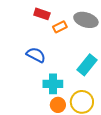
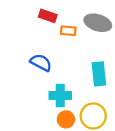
orange rectangle: (60, 27) -> (68, 31), turned 32
cyan rectangle: (87, 65) -> (99, 74), turned -45

